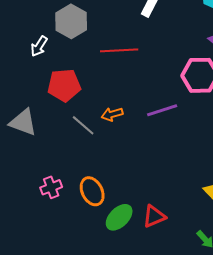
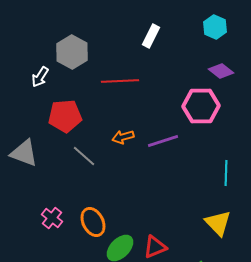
orange arrow: (112, 114) -> (123, 137), moved
pink cross: (51, 187) -> (52, 218), turned -30

